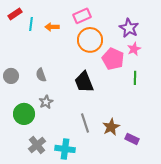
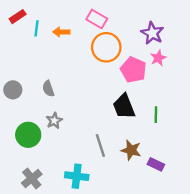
pink rectangle: (82, 16) -> (97, 19), turned 54
green line: (135, 78) -> (156, 115), moved
black trapezoid: (84, 82) -> (124, 106), moved
brown star: (111, 127) -> (131, 150), turned -30
gray cross: (37, 145) -> (32, 179), moved

